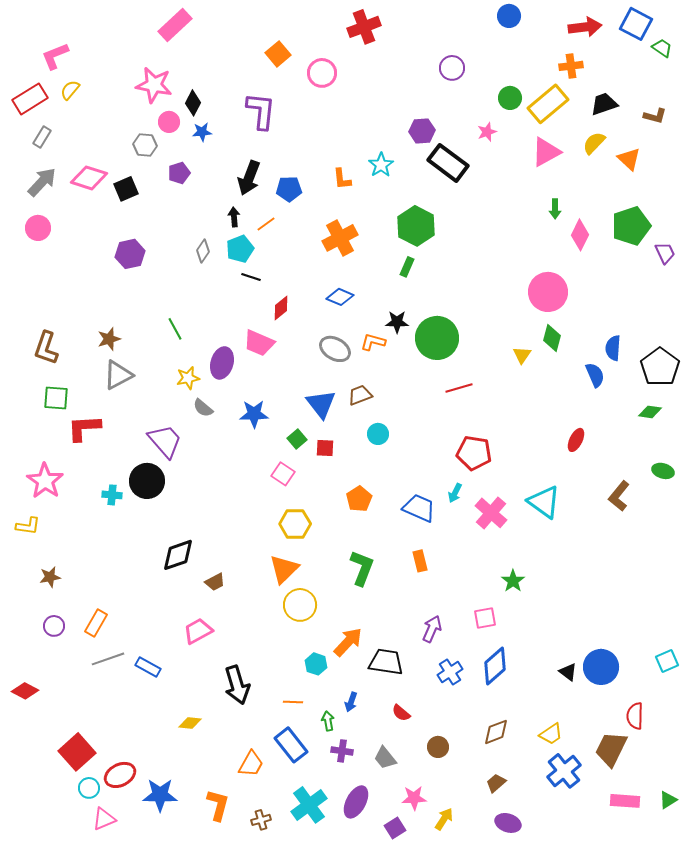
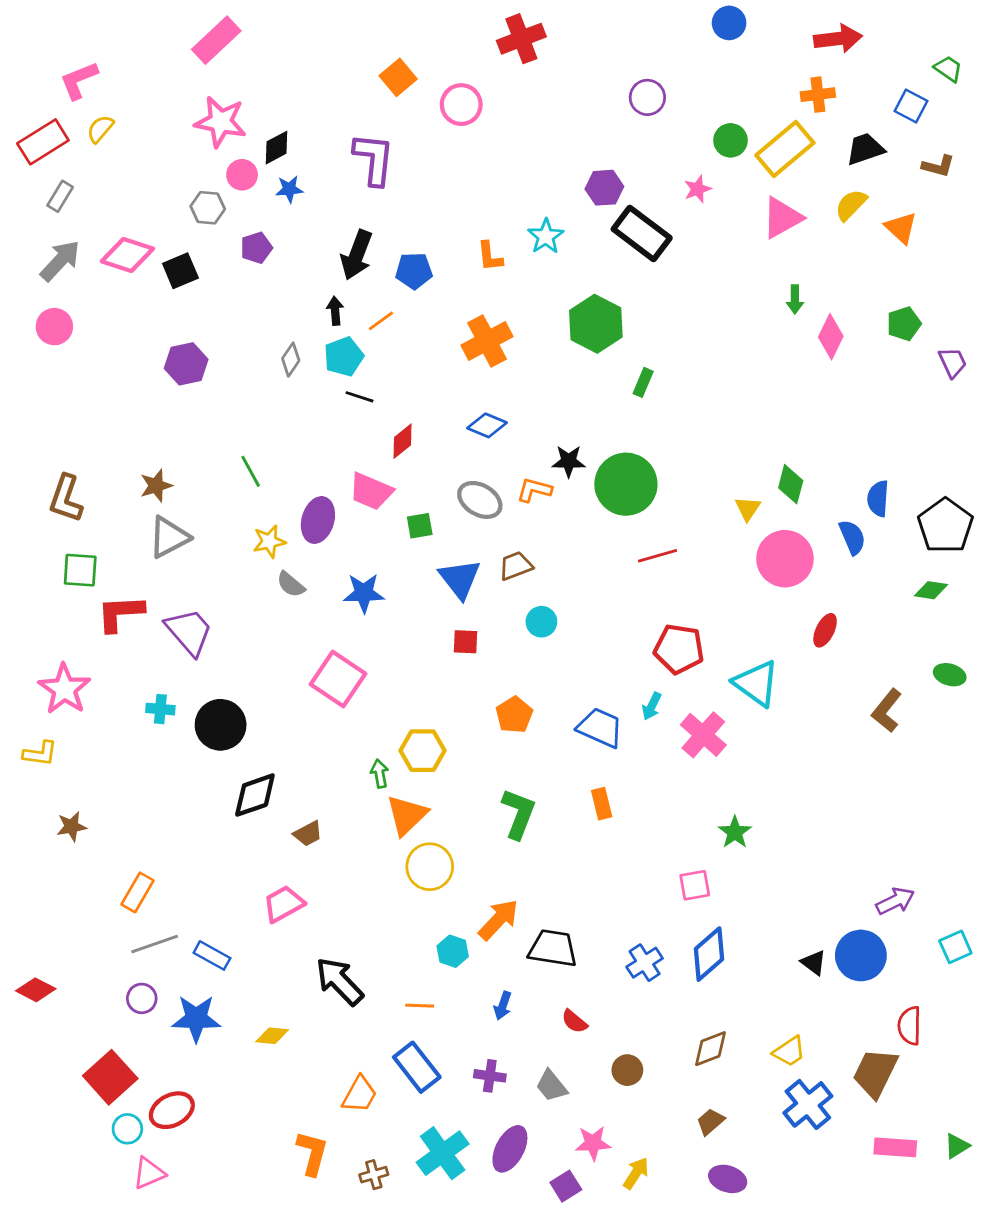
blue square: (636, 24) -> (911, 106), moved, size x0.7
pink rectangle: (175, 25) -> (216, 40), moved
black diamond: (193, 103) -> (276, 148), turned 35
green pentagon: (631, 226) -> (904, 324), size x0.6
green rectangle: (407, 267) -> (643, 382), moved
pink circle: (548, 292) -> (785, 559), moved
green square: (297, 439) -> (420, 526), moved, turned 30
purple trapezoid: (165, 441) -> (189, 632), moved
pink square: (283, 474) -> (338, 679), moved, size x1.6
black circle: (147, 481) -> (221, 725), moved
cyan triangle: (544, 502) -> (756, 683), moved
purple circle: (54, 626) -> (142, 998), moved
purple arrow: (432, 629) -> (895, 901), moved, turned 40
black arrow: (237, 685) -> (339, 981), turned 153
green arrow: (328, 721) -> (380, 774), moved
blue star: (160, 795) -> (196, 1019), moved

